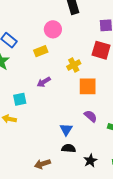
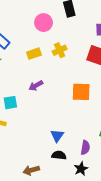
pink circle: (53, 29) -> (44, 23), moved
yellow cross: (74, 65) -> (60, 50), moved
purple semicircle: (91, 116) -> (85, 148), moved, turned 56

